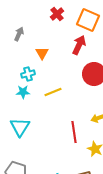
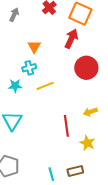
gray arrow: (19, 34) -> (14, 15), moved
cyan cross: (28, 74) -> (29, 68), moved

